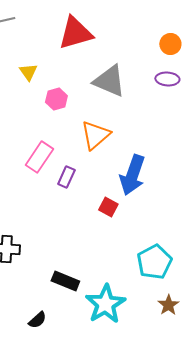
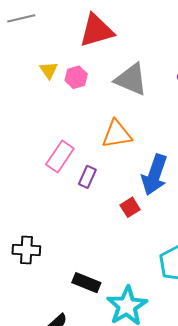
pink hexagon: (56, 99) -> (76, 77), moved
orange triangle: (95, 135) -> (117, 134), turned 32
red square: (108, 207) -> (130, 207), turned 30

